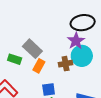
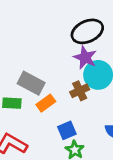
orange rectangle: (39, 66) -> (46, 103), turned 40

